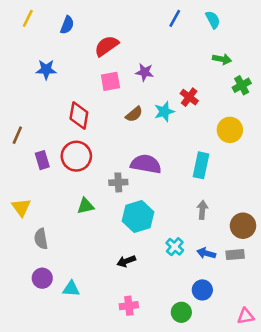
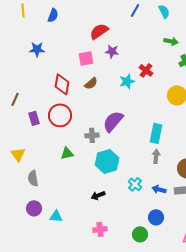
yellow line: (28, 18) -> (23, 10), turned -32
red semicircle: (107, 46) -> (99, 31), moved
brown semicircle: (134, 114) -> (91, 83), moved
purple semicircle: (146, 164) -> (113, 121), turned -60
cyan rectangle: (201, 165) -> (156, 133), moved

